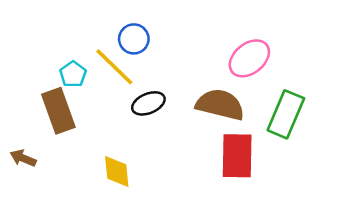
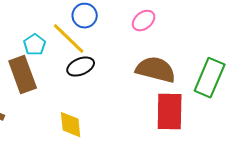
pink ellipse: (249, 58) -> (144, 21), moved, size x0.7
black ellipse: (148, 103) -> (81, 67), moved

